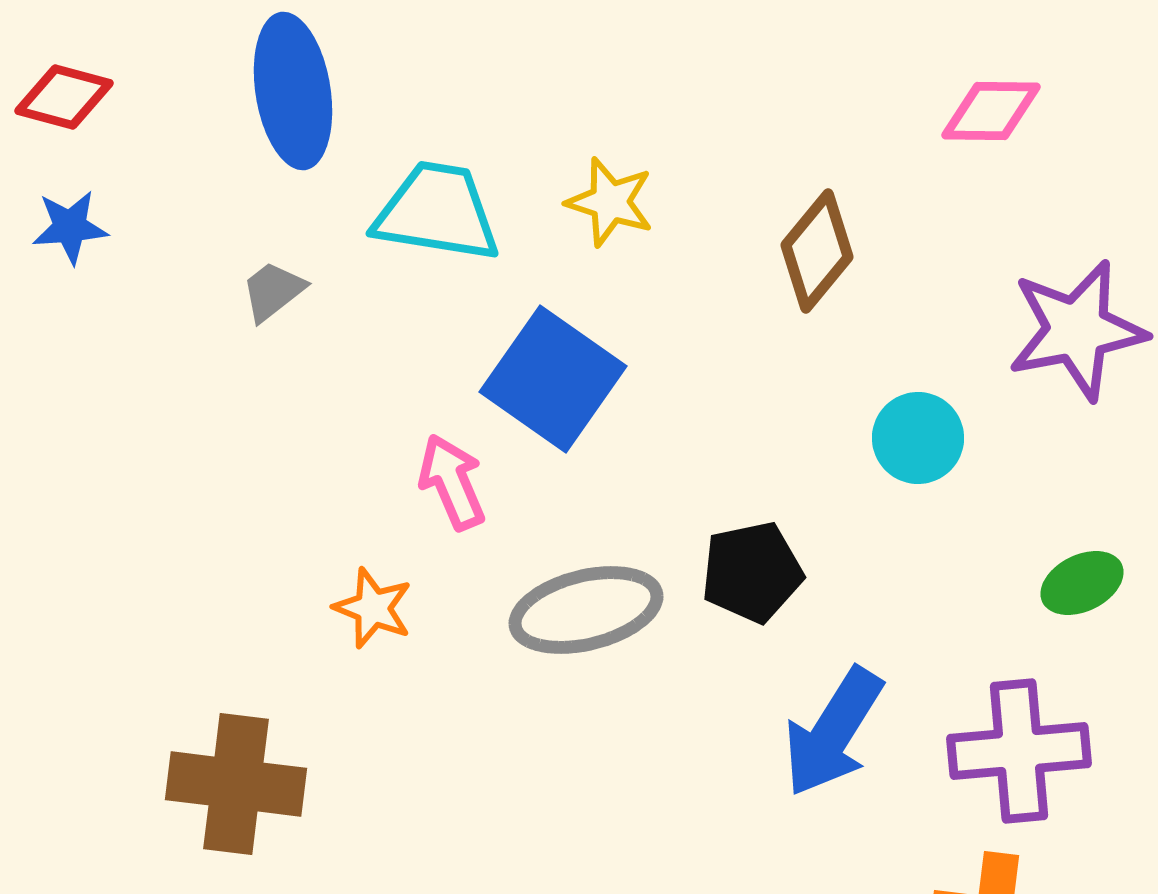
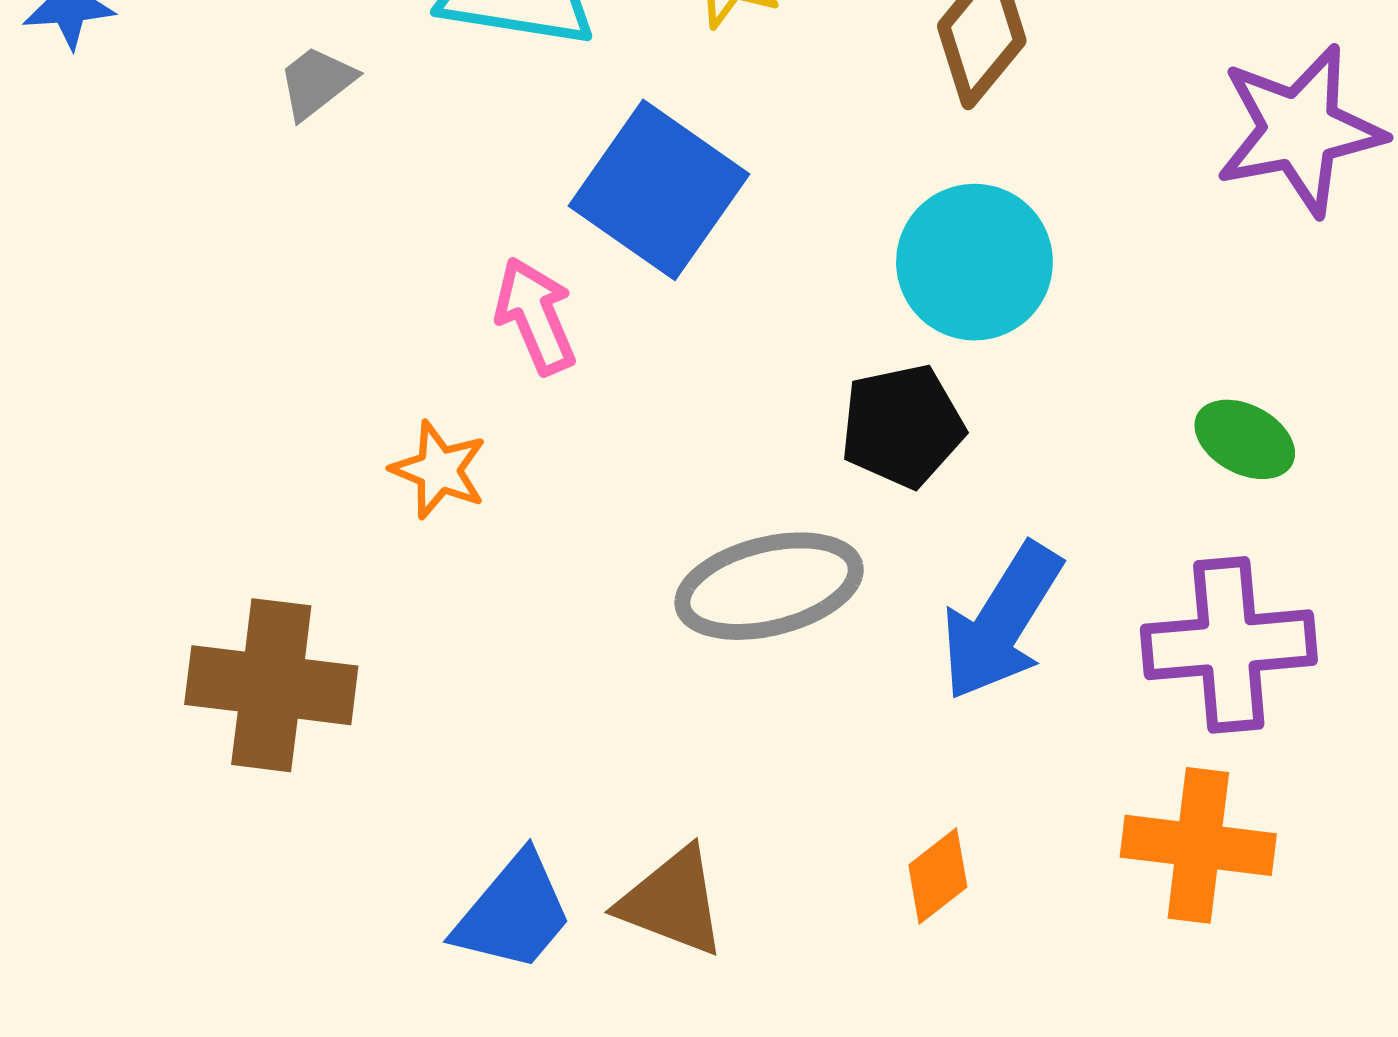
cyan circle: (918, 438) -> (974, 262), moved, size x1.4
green ellipse: (1082, 583) -> (1245, 439), moved, turned 54
gray ellipse: (586, 610) -> (769, 586), moved

